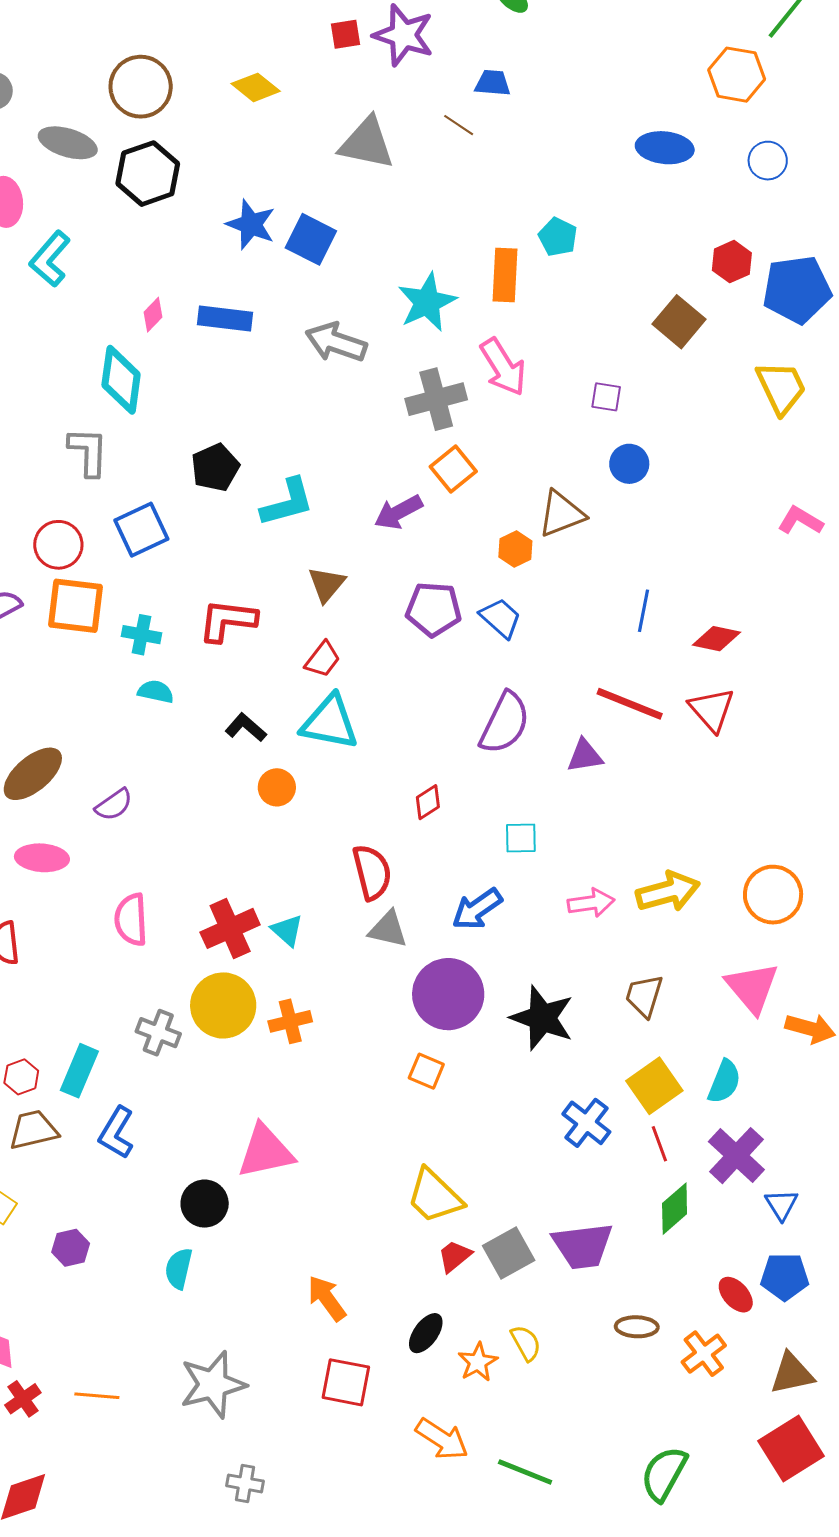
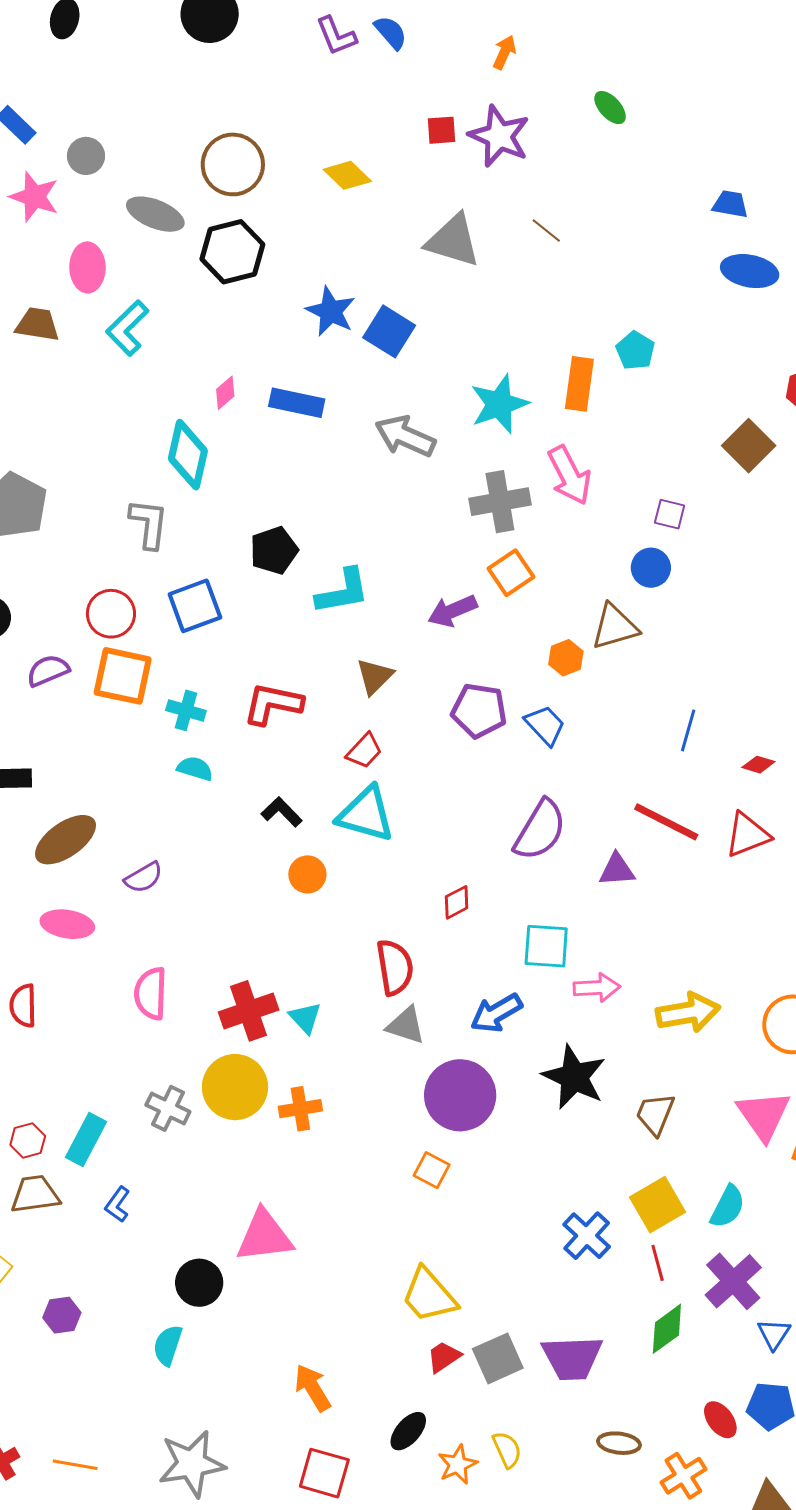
blue trapezoid: (493, 83) -> (730, 204), moved
blue circle: (629, 464) -> (651, 568), moved
red diamond: (717, 639) -> (758, 765), size x0.7
red triangle: (712, 710) -> (747, 835), turned 45
cyan square: (521, 838) -> (546, 946), size x1.4
pink arrow: (591, 903) -> (597, 988), moved
black star: (542, 1018) -> (574, 1077), moved
blue L-shape: (116, 1133) -> (118, 1204), size x0.7

